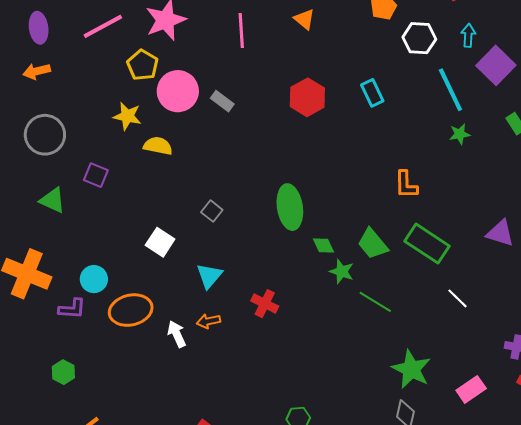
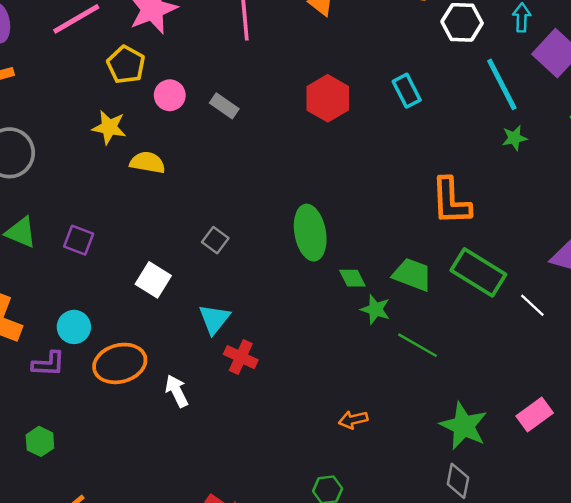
pink circle: (178, 91) -> (170, 95), size x0.6
purple square: (96, 175) -> (79, 240), moved
orange L-shape: (406, 185) -> (451, 201), size x1.4
green trapezoid: (373, 244) -> (412, 275), turned 152
white line: (457, 298) -> (532, 305), moved
red cross: (265, 304) -> (241, 357), moved
orange arrow: (208, 321) -> (353, 420), moved
pink rectangle: (471, 389) -> (535, 414), moved

